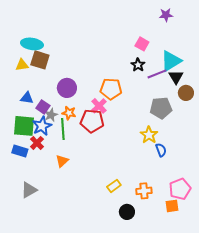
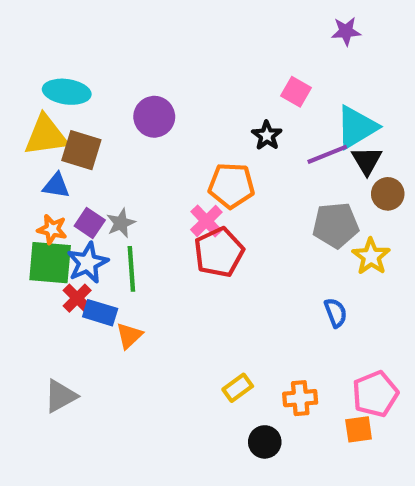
brown square: (40, 60) -> (81, 150), moved
yellow triangle: (22, 65) -> (46, 135), size x1.6
black star: (138, 65) -> (267, 135), moved
purple circle: (67, 88) -> (154, 117), moved
blue triangle: (27, 98) -> (56, 186), moved
orange star: (69, 113) -> (52, 229), moved
gray star: (51, 115) -> (121, 223), moved
red pentagon: (92, 121) -> (219, 252), moved, turned -30
yellow star: (149, 135) -> (371, 256), moved
blue rectangle: (20, 151) -> (100, 313), moved

